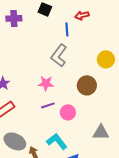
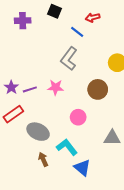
blue line: (67, 29) -> (77, 32), turned -48
purple line: (48, 105) -> (30, 89), moved
gray ellipse: (15, 141) -> (38, 132), moved

